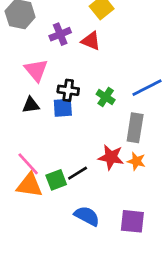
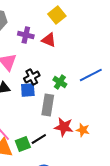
purple cross: (60, 34) -> (26, 35), turned 35
black cross: (68, 90) -> (32, 77), turned -35
gray rectangle: (135, 128) -> (48, 105), moved

